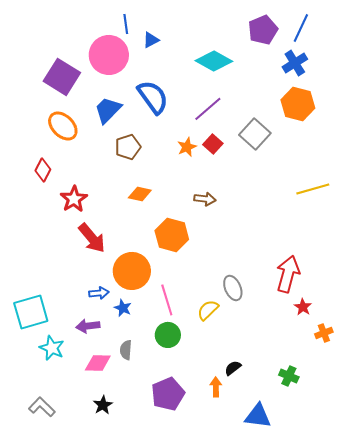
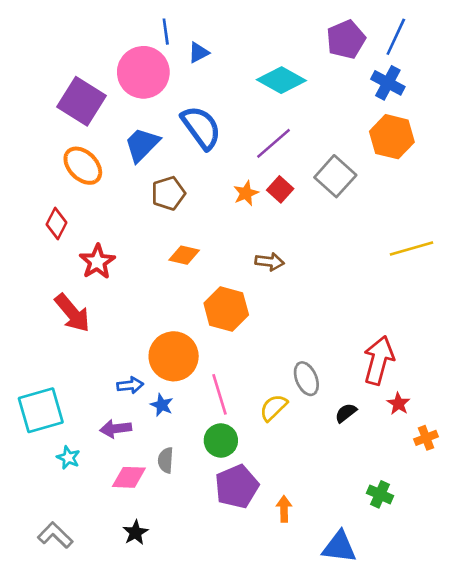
blue cross: (295, 63) -> (388, 83), turned -30
red arrow: (92, 238) -> (72, 313), moved
cyan star: (52, 348) -> (68, 458), size x0.7
black semicircle: (233, 368) -> (346, 413), moved
purple pentagon: (168, 394) -> (237, 487), moved

